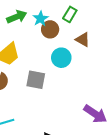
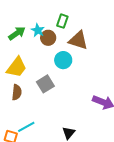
brown triangle: (83, 40) -> (78, 40), size x1.5
gray square: (36, 80) -> (45, 84), turned -30

